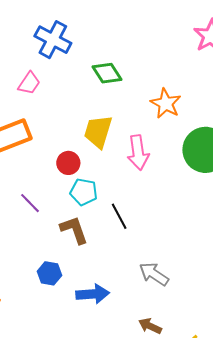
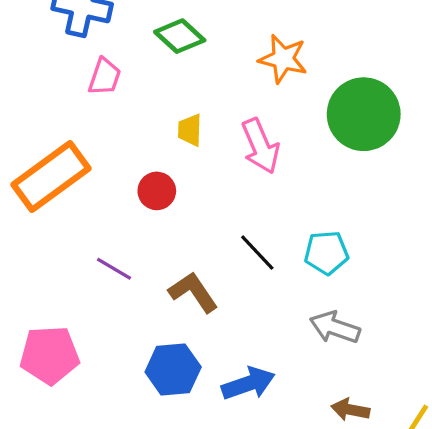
pink trapezoid: (29, 83) -> (105, 77), moved
yellow trapezoid: (98, 132) -> (190, 130), size x0.6
cyan pentagon: (84, 192) -> (326, 253), moved
blue hexagon: (49, 273) -> (173, 370), size x1.4

